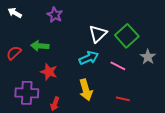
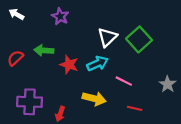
gray star: (148, 57) -> (168, 84), moved
pink line: (118, 66) -> (124, 81), moved
red star: (49, 72) -> (69, 65), moved
yellow arrow: (86, 90) -> (94, 99), turned -60

